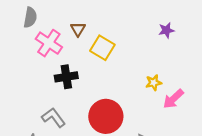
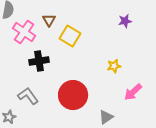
pink arrow: (173, 99) -> (133, 92), moved

